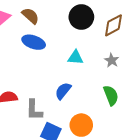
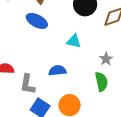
gray star: (112, 60) -> (106, 59), moved
blue semicircle: (63, 91) -> (57, 71), turned 36

